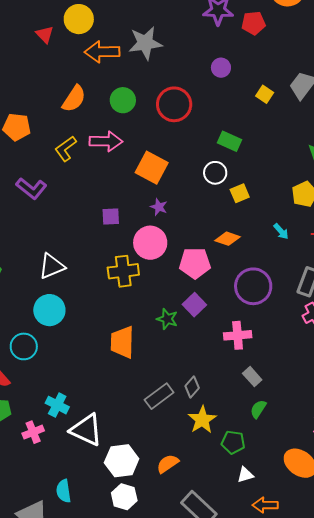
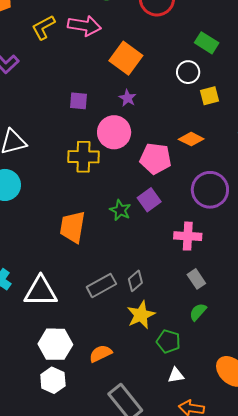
white triangle: (86, 430) -> (41, 291), moved, turned -33

